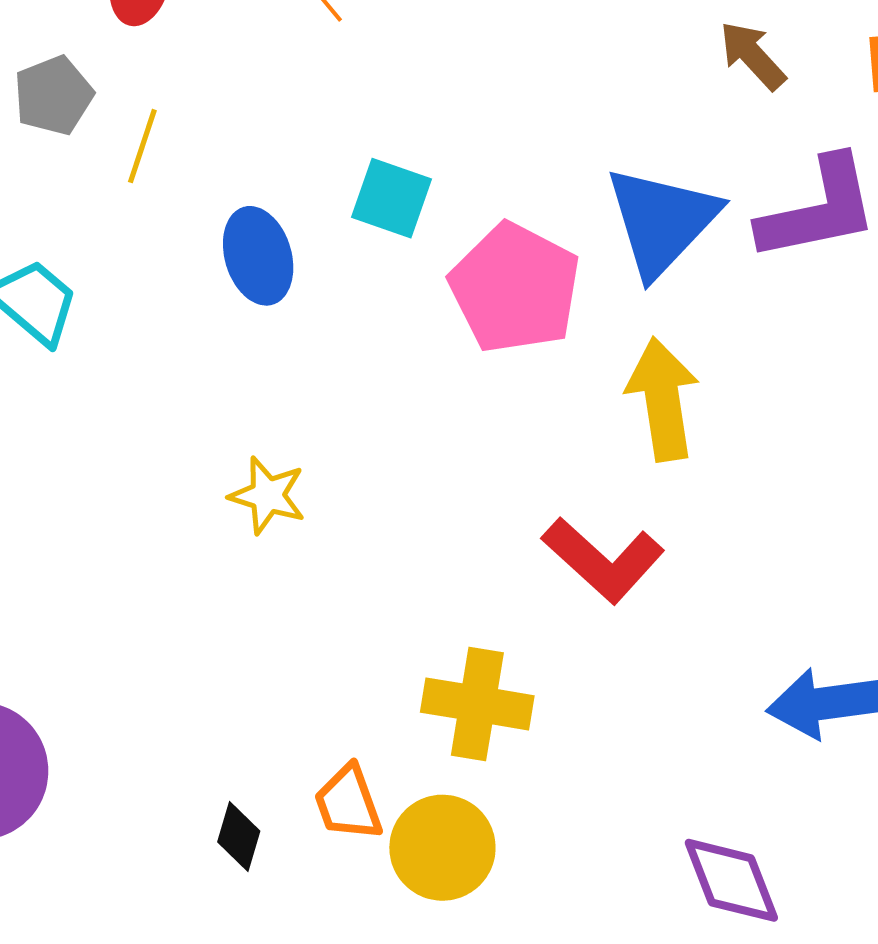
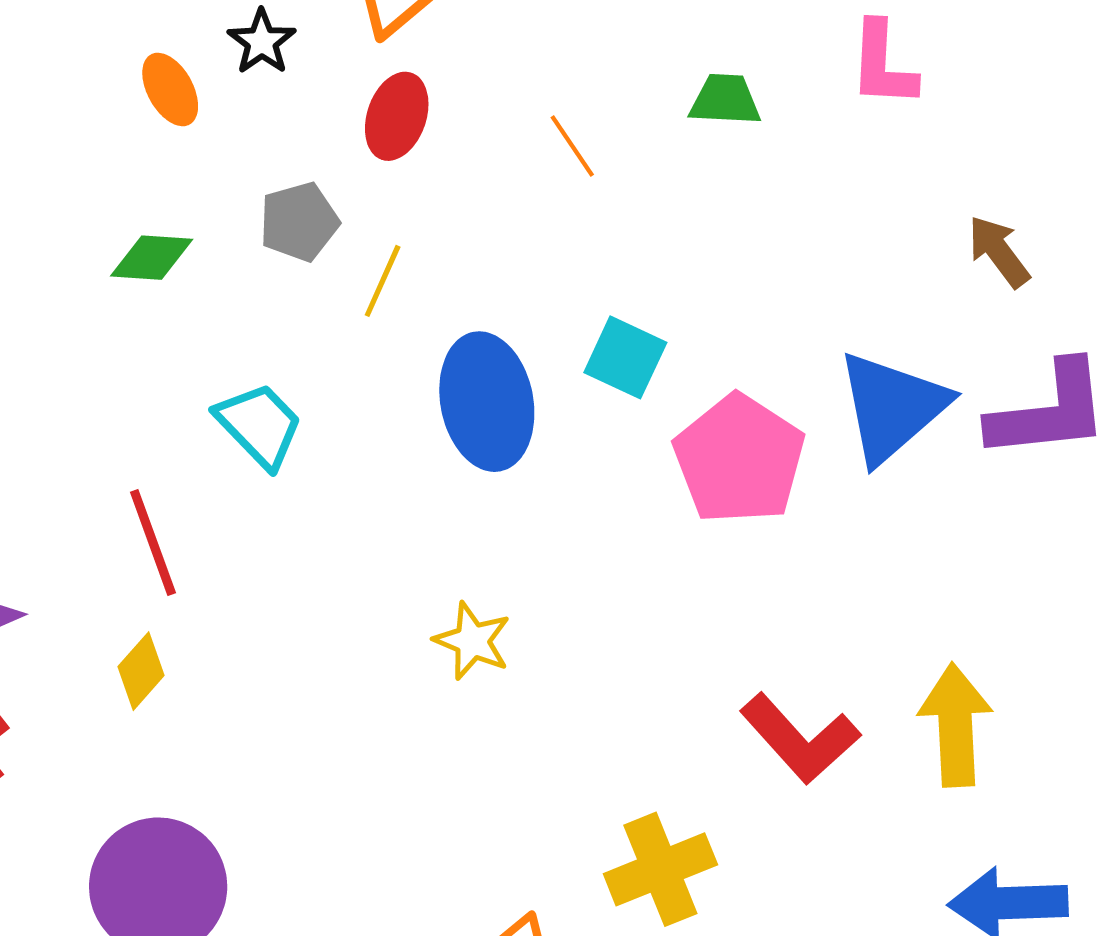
blue ellipse: (258, 256) -> (487, 402), size x1.4
yellow arrow: (663, 399) -> (955, 725), moved
yellow cross: (477, 704) -> (660, 869), turned -37

